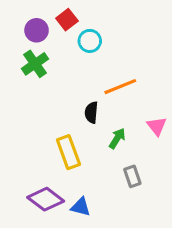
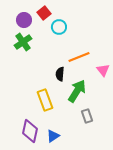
pink triangle: (157, 126) -> (103, 70), moved
green arrow: (117, 138) -> (77, 91), size x1.6
purple diamond: (46, 199) -> (30, 131), turned 65
blue triangle: (81, 207) -> (53, 136), turned -48

